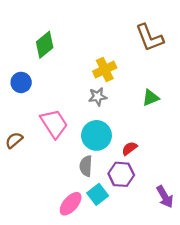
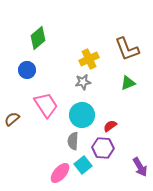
brown L-shape: (149, 38) -> (127, 49), moved
blue circle: (21, 82) -> (27, 70), moved

